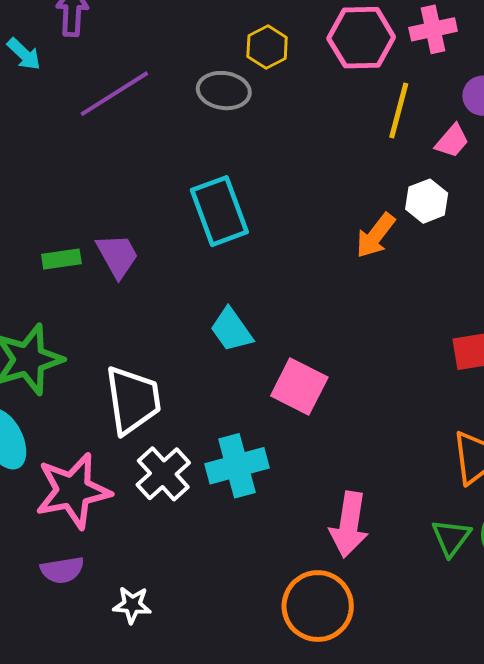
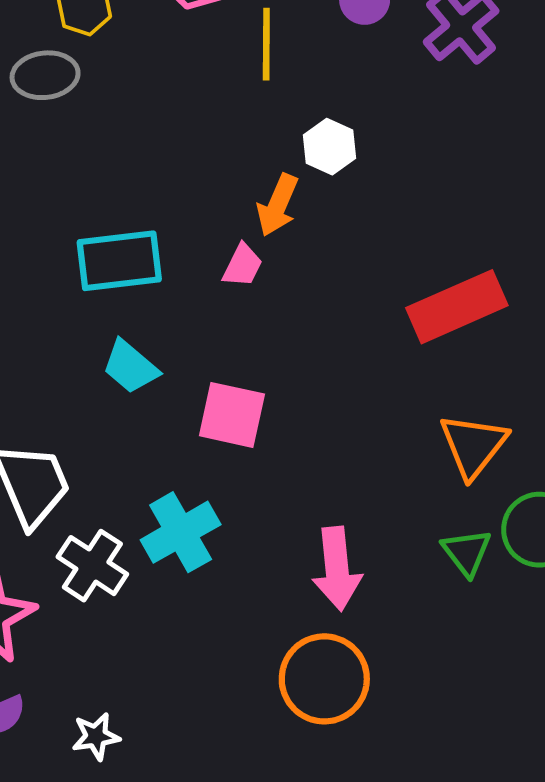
pink trapezoid: (452, 141) -> (242, 265), moved
cyan rectangle: (219, 211) -> (119, 261), moved, turned -62

